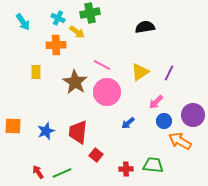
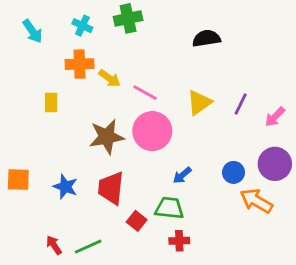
yellow arrow: (77, 32) -> (110, 78), moved
brown star: (75, 82) -> (107, 137), moved, turned 30
pink arrow: (156, 102) -> (275, 117), moved
blue star: (46, 131) -> (65, 187), turned -30
green trapezoid: (153, 165) -> (169, 208), moved

